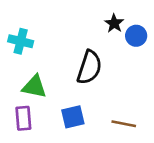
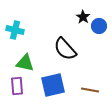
black semicircle: (89, 67) -> (65, 49), turned 120
blue square: (73, 117) -> (53, 85), size x1.4

